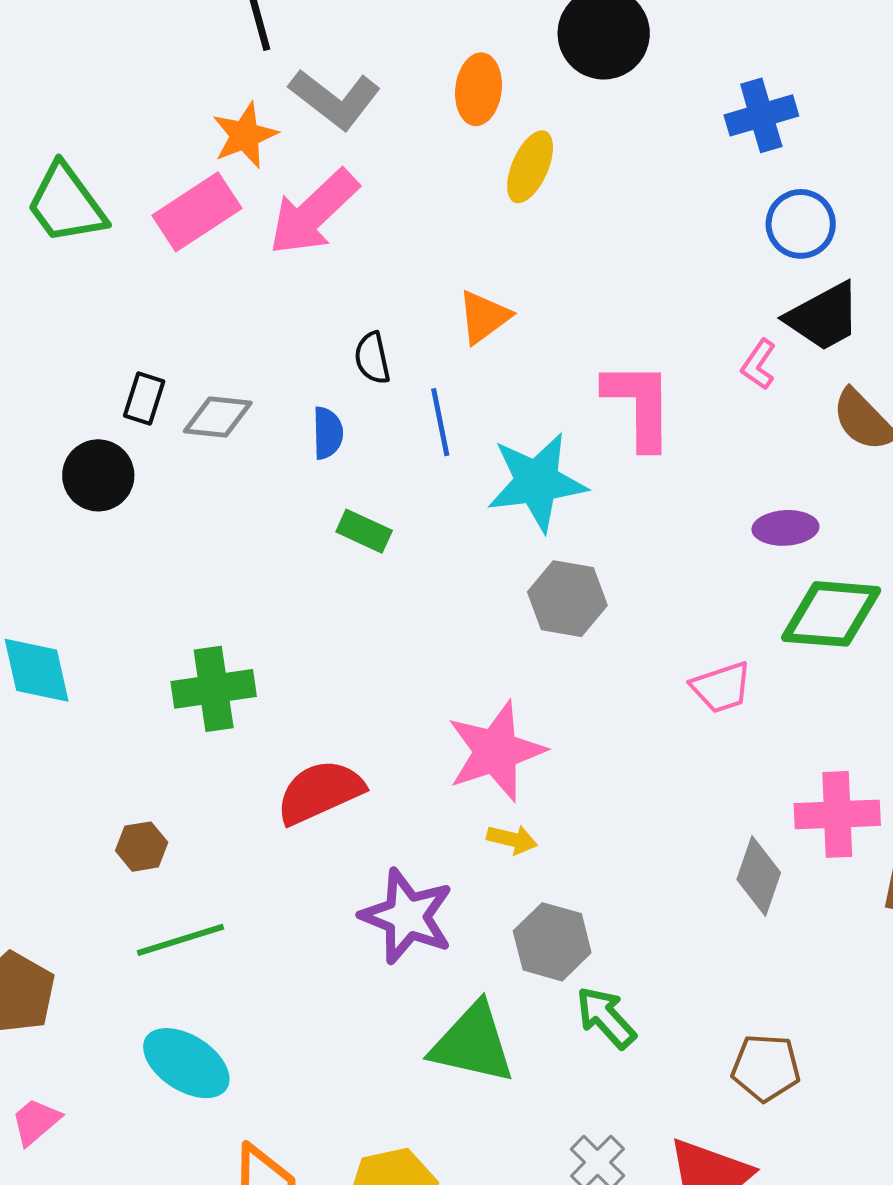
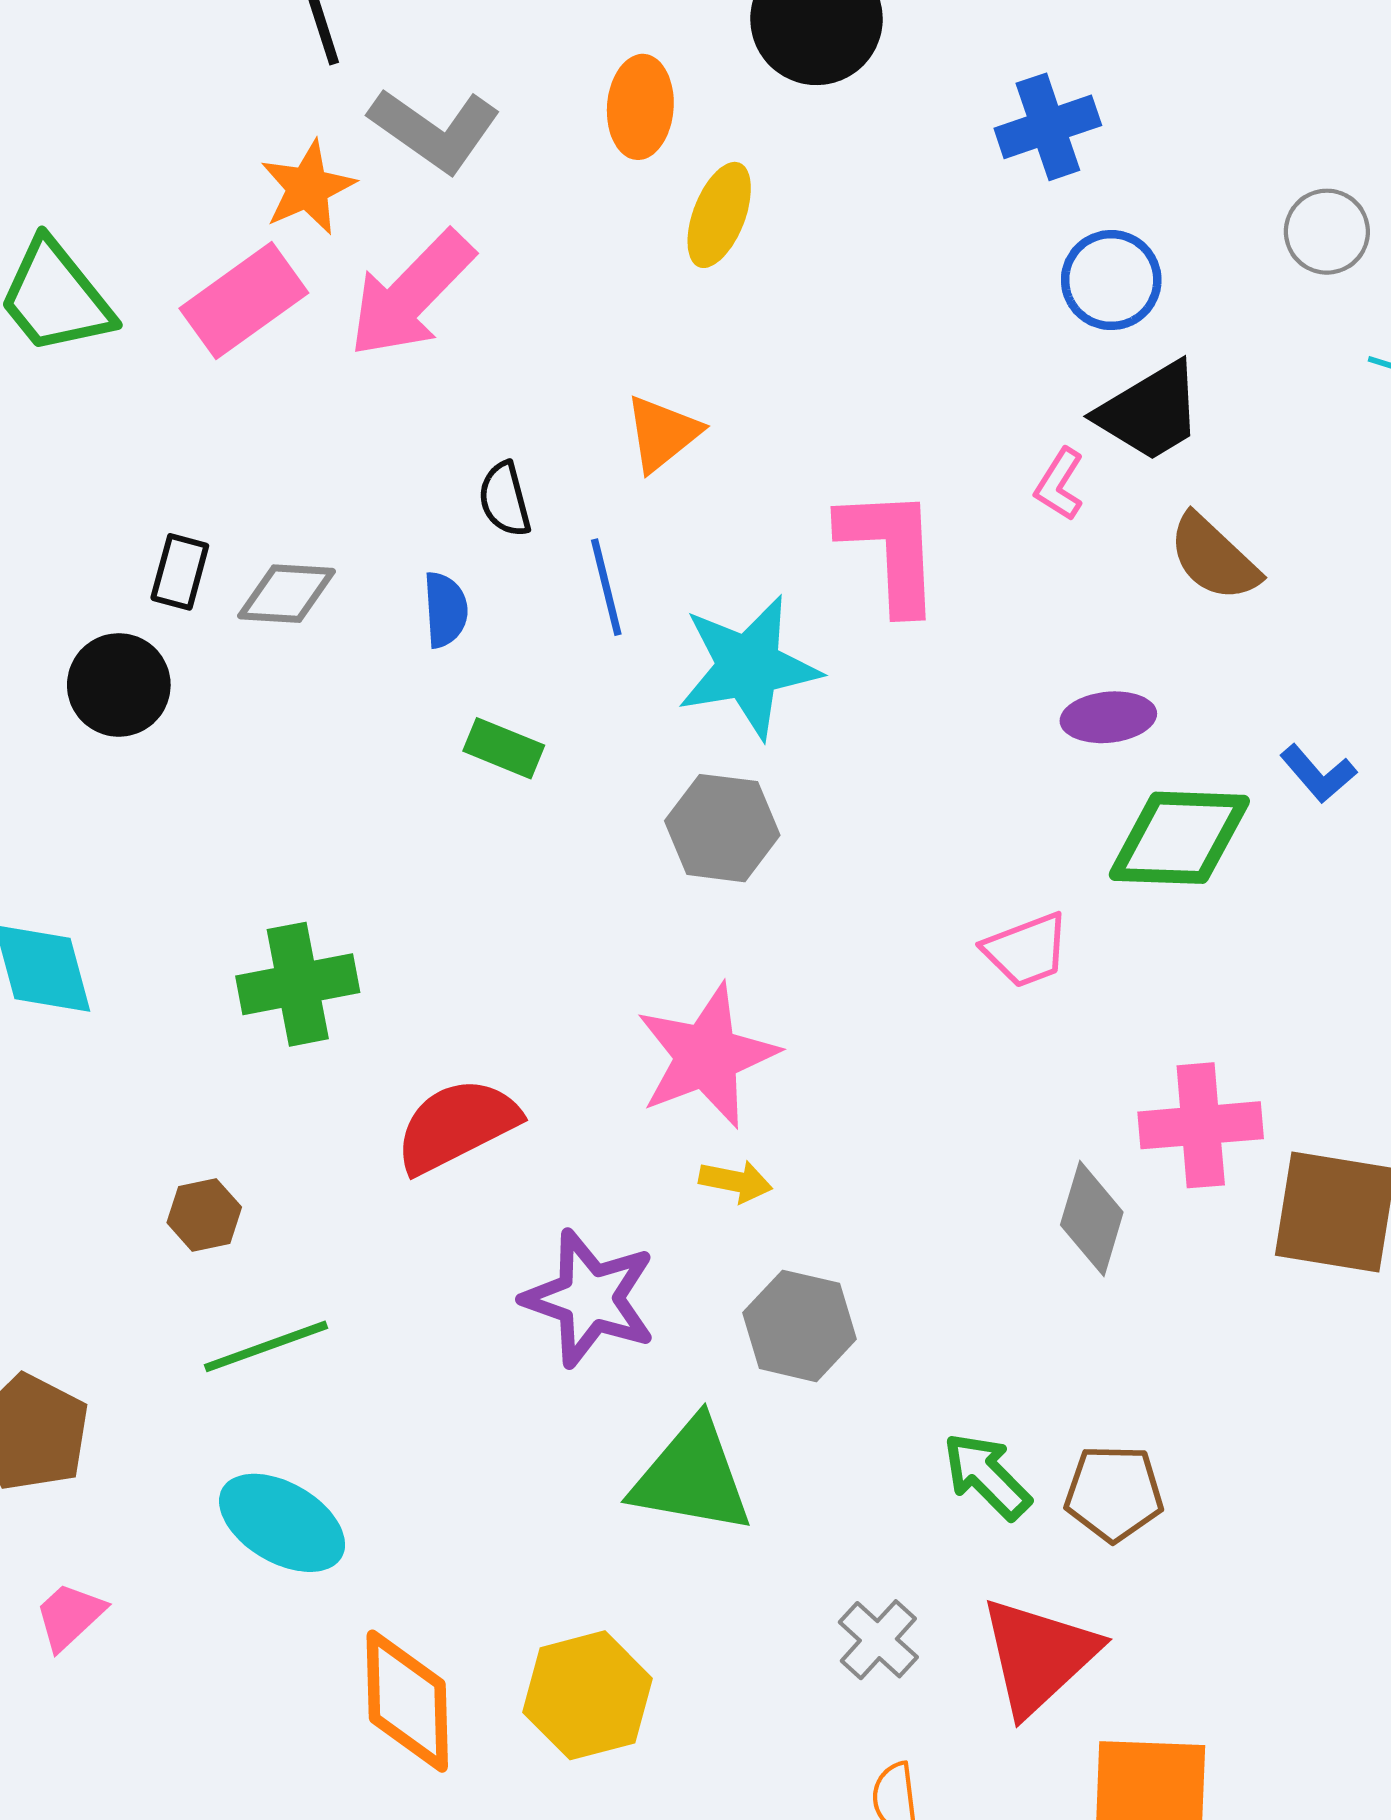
gray hexagon: (567, 599) -> (722, 828), moved
green arrow: (606, 1018) -> (987, 1476), moved

